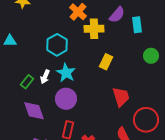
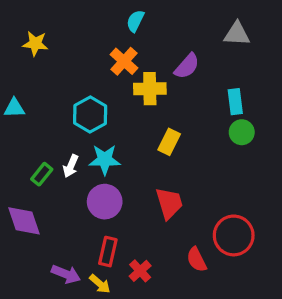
cyan rectangle: (137, 25) -> (235, 102), moved
cyan star: (66, 73) -> (105, 160), turned -30
red trapezoid: (121, 97) -> (169, 203), moved
purple diamond: (34, 111) -> (24, 221), moved

